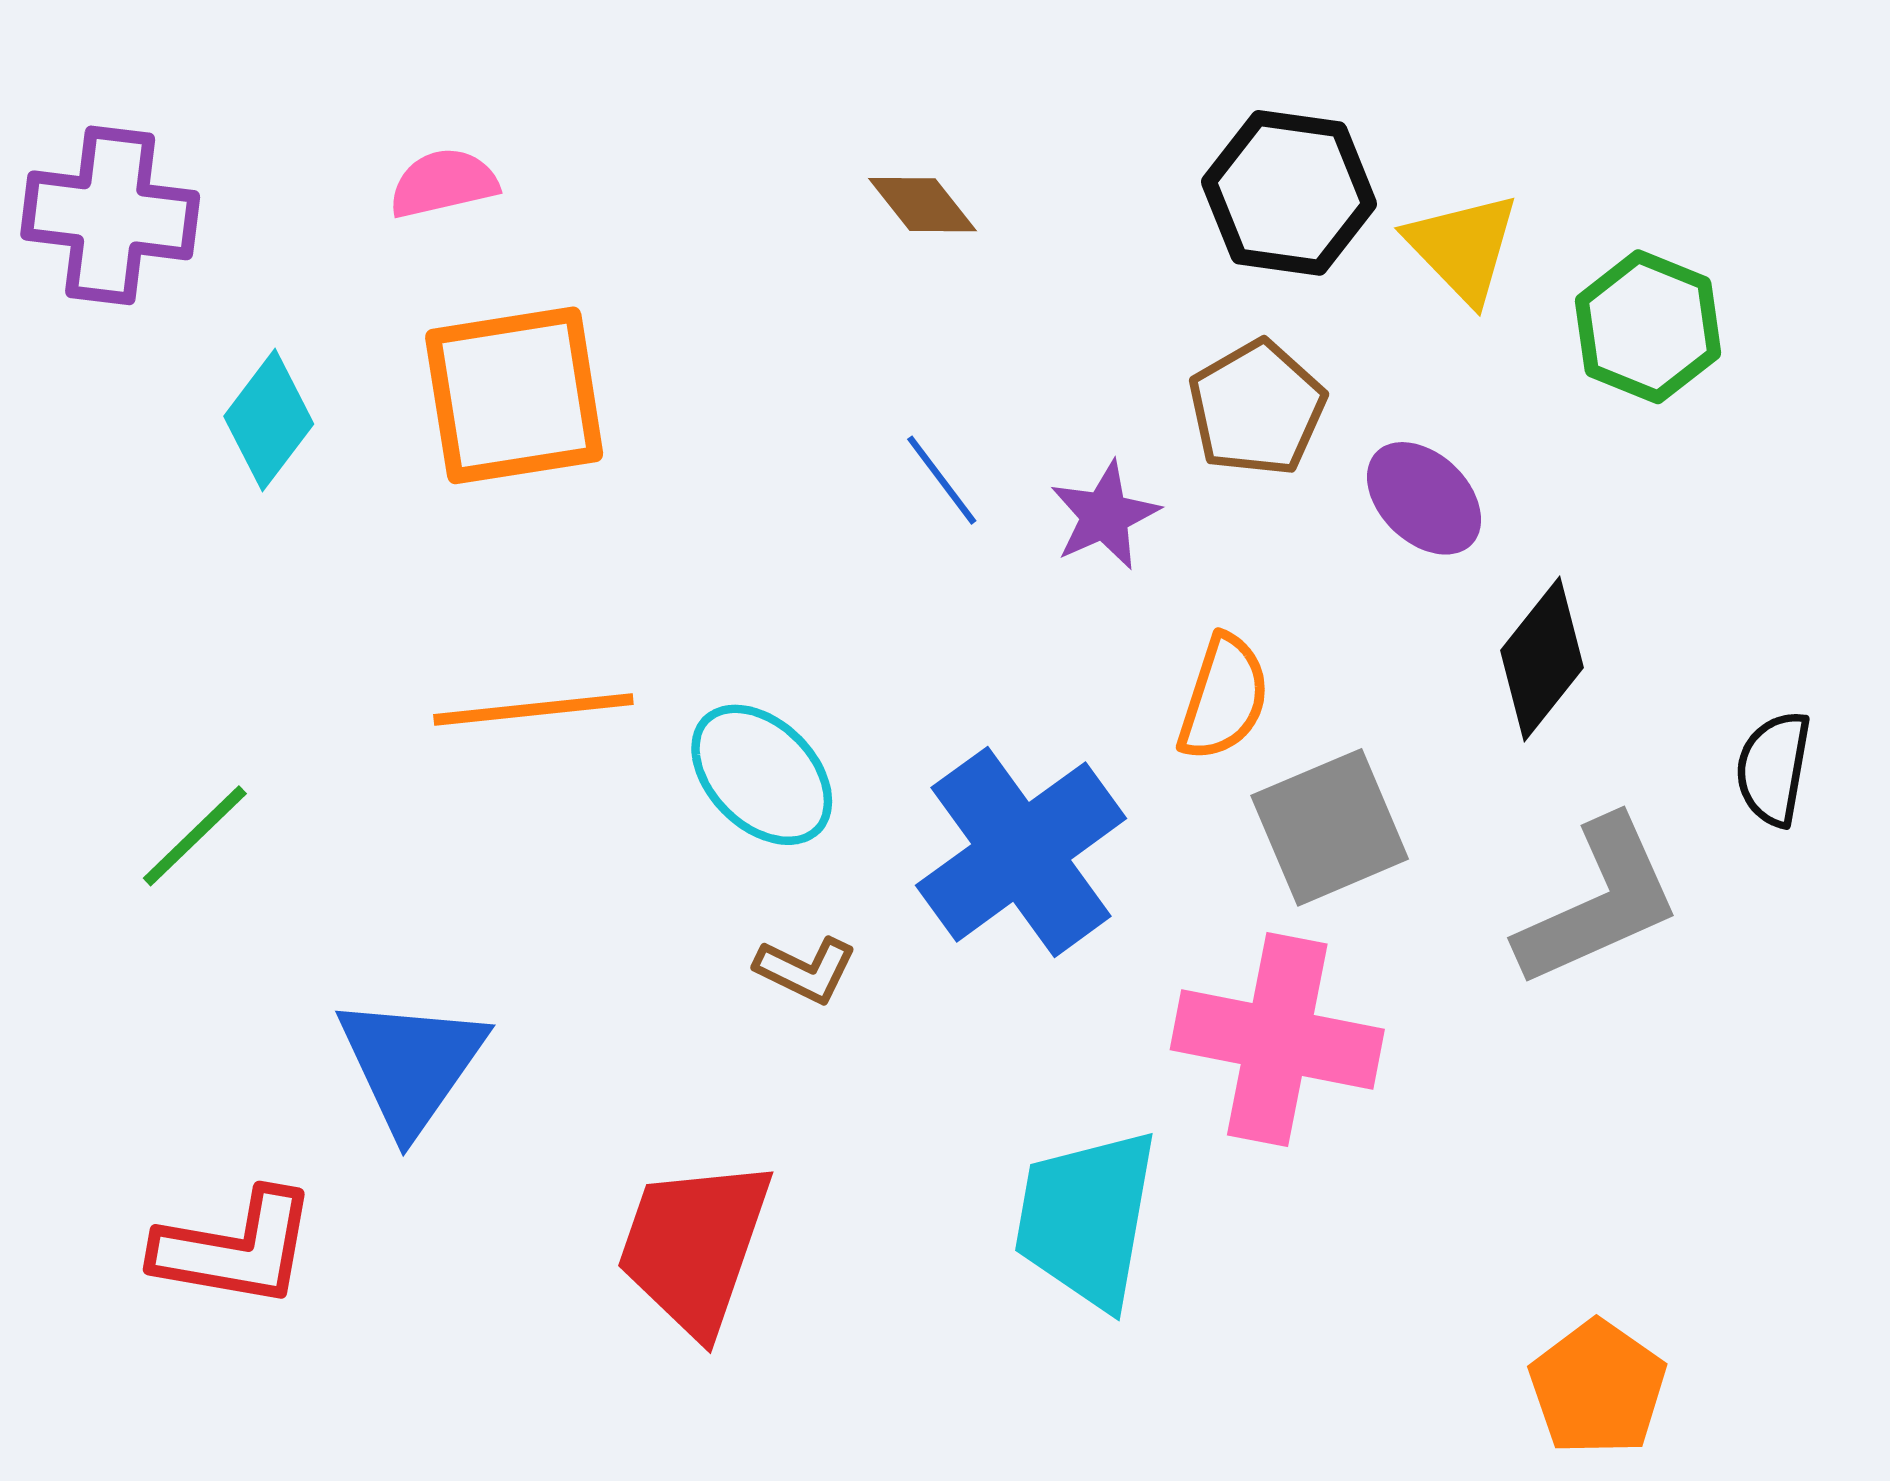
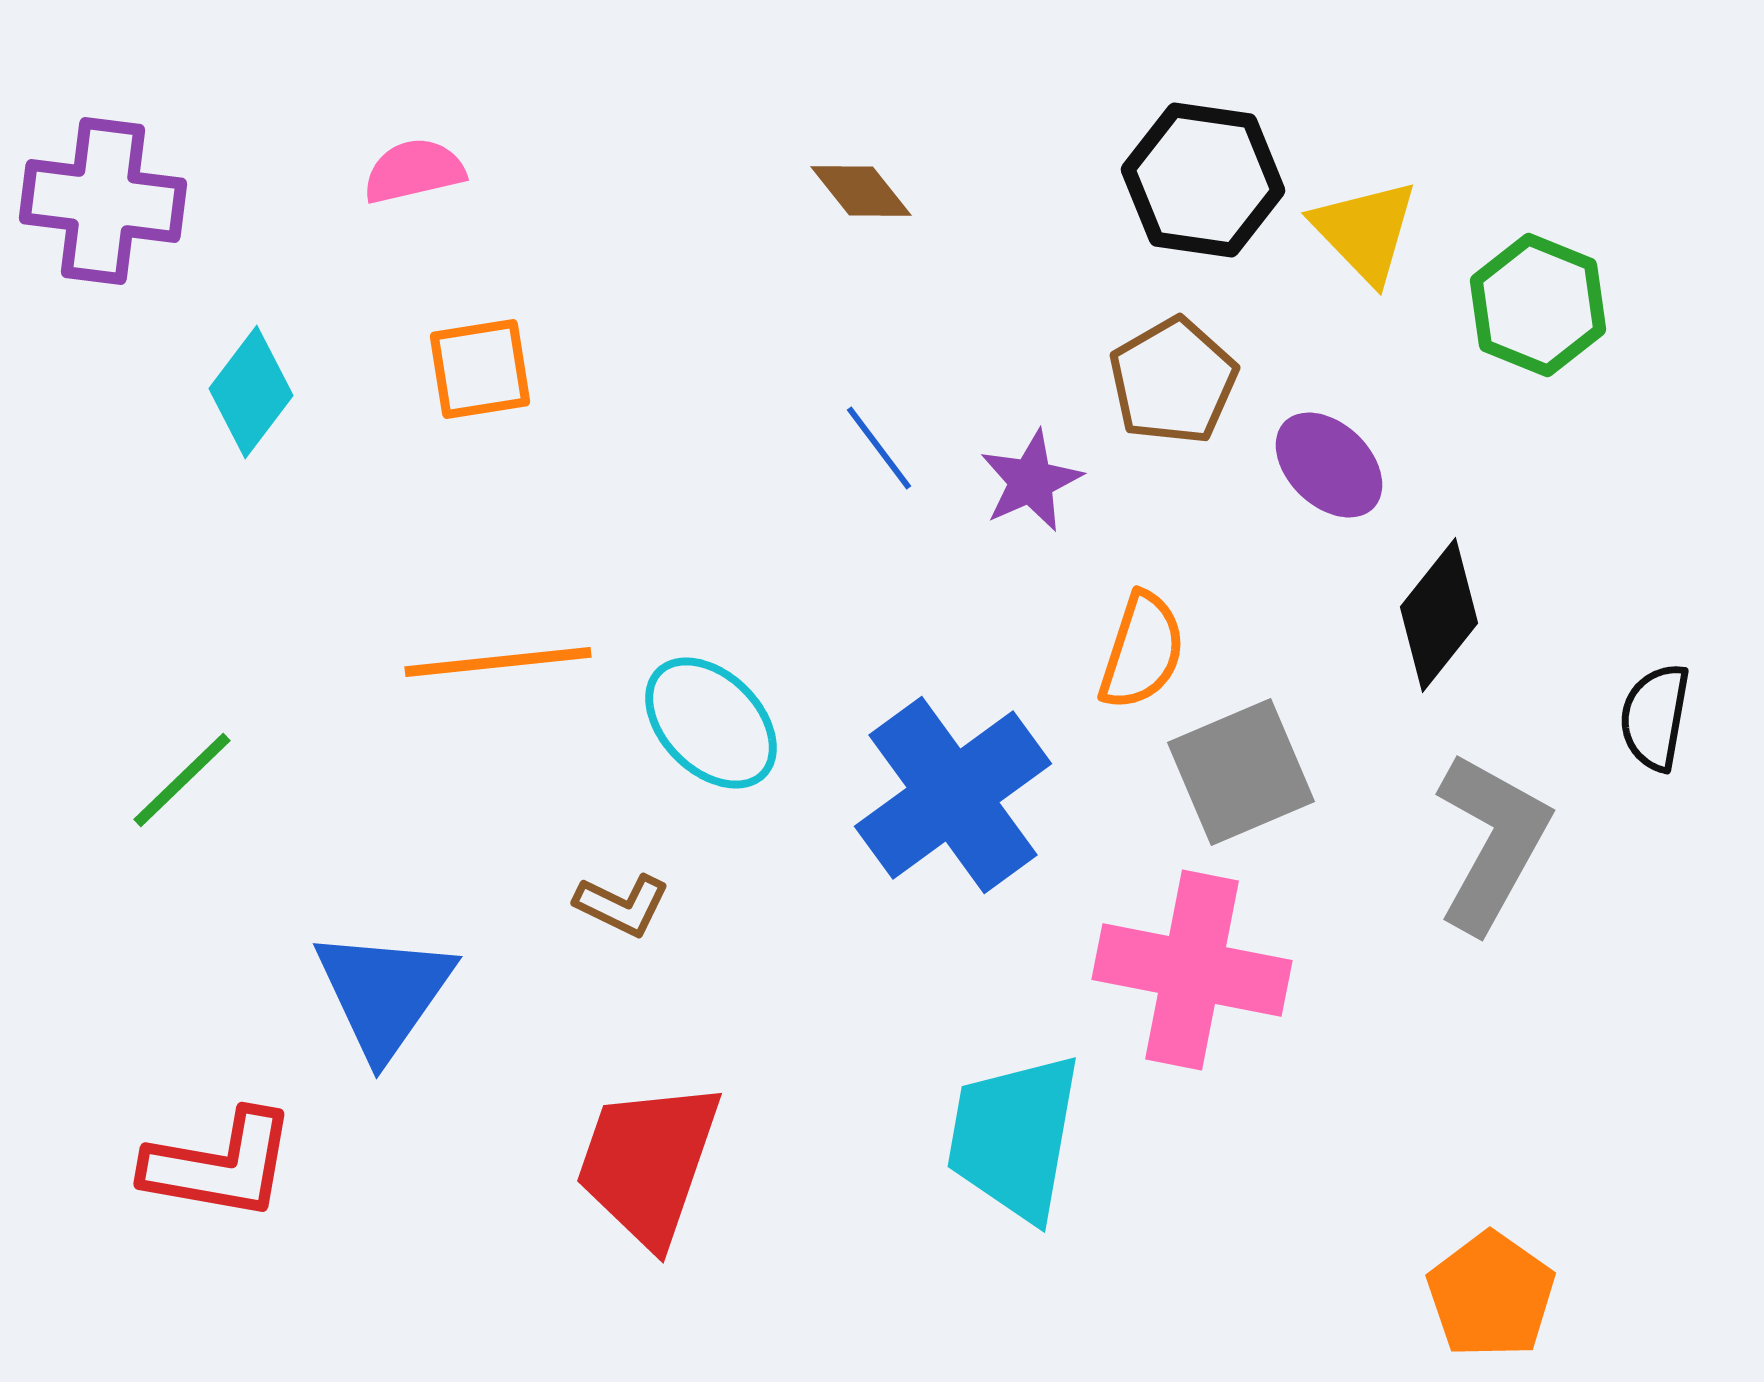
orange square: (514, 395) -> (480, 369), size x0.6
gray L-shape: (1599, 902) -> (1492, 842), turned -37
brown L-shape: (806, 970) -> (622, 905), moved

